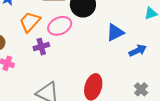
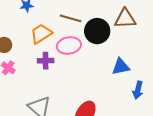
blue arrow: (138, 50) -> (138, 90), turned 114

